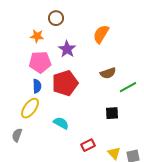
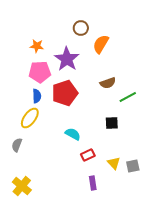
brown circle: (56, 18) -> (81, 28), moved
purple star: (67, 49) -> (67, 59), size x1.4
cyan semicircle: (61, 123) -> (73, 134), moved

